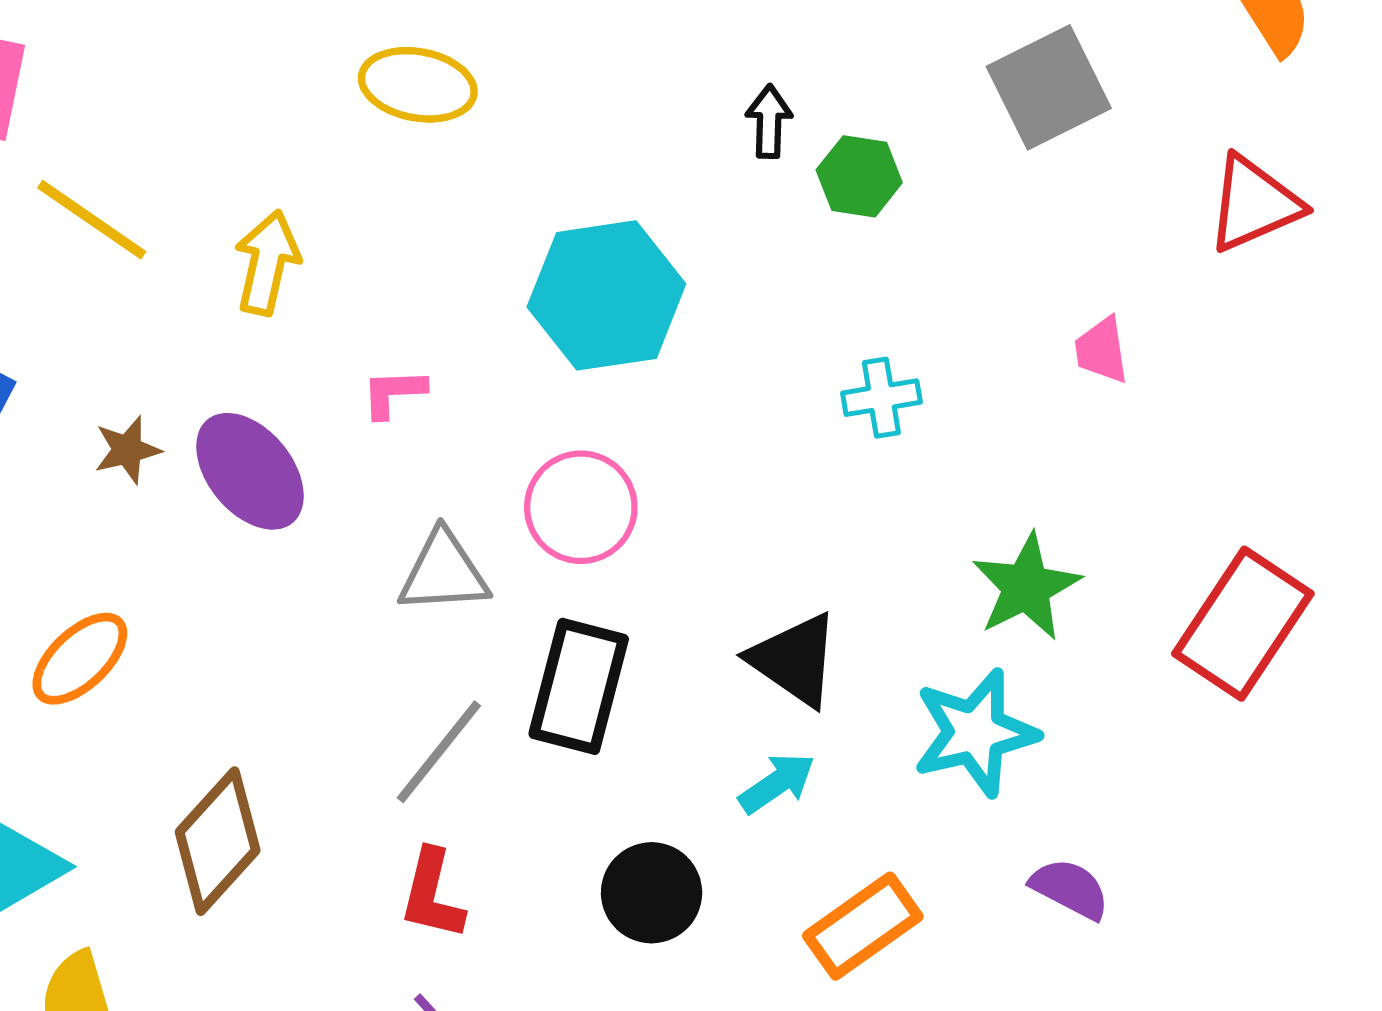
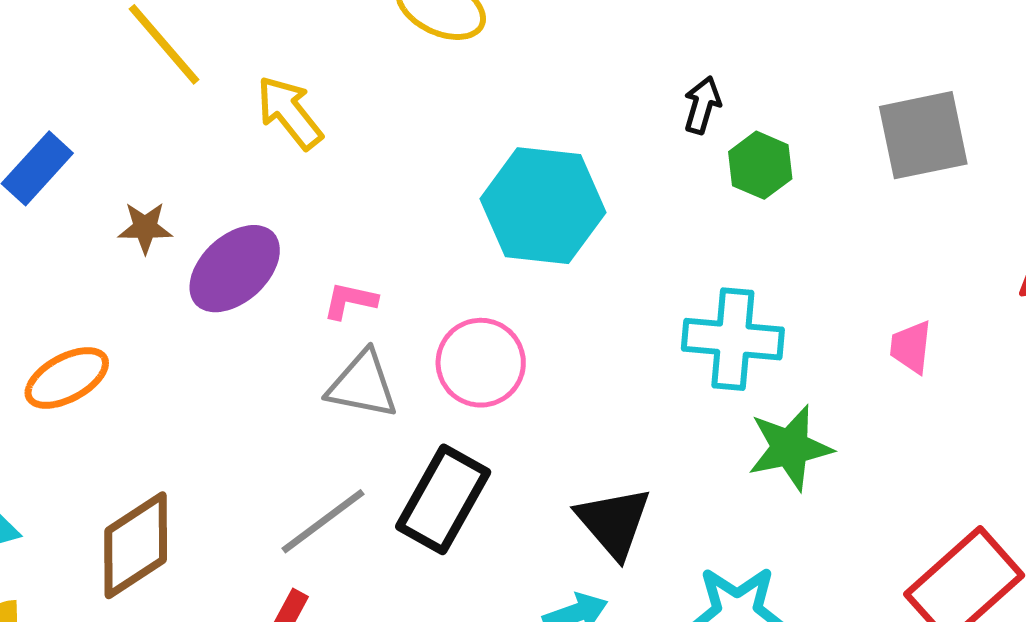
yellow arrow: (267, 263) -> (290, 112), turned -66
pink L-shape: (394, 393) -> (350, 301), moved
cyan cross: (881, 398) -> (733, 339), size x1.6
purple ellipse: (250, 471) -> (235, 269), turned 72
green star: (1026, 587) -> (790, 448), moved

